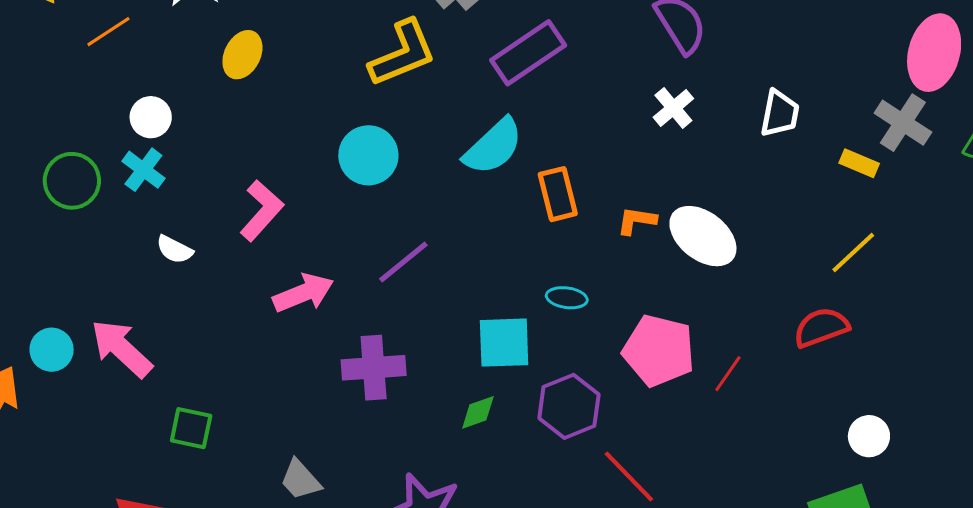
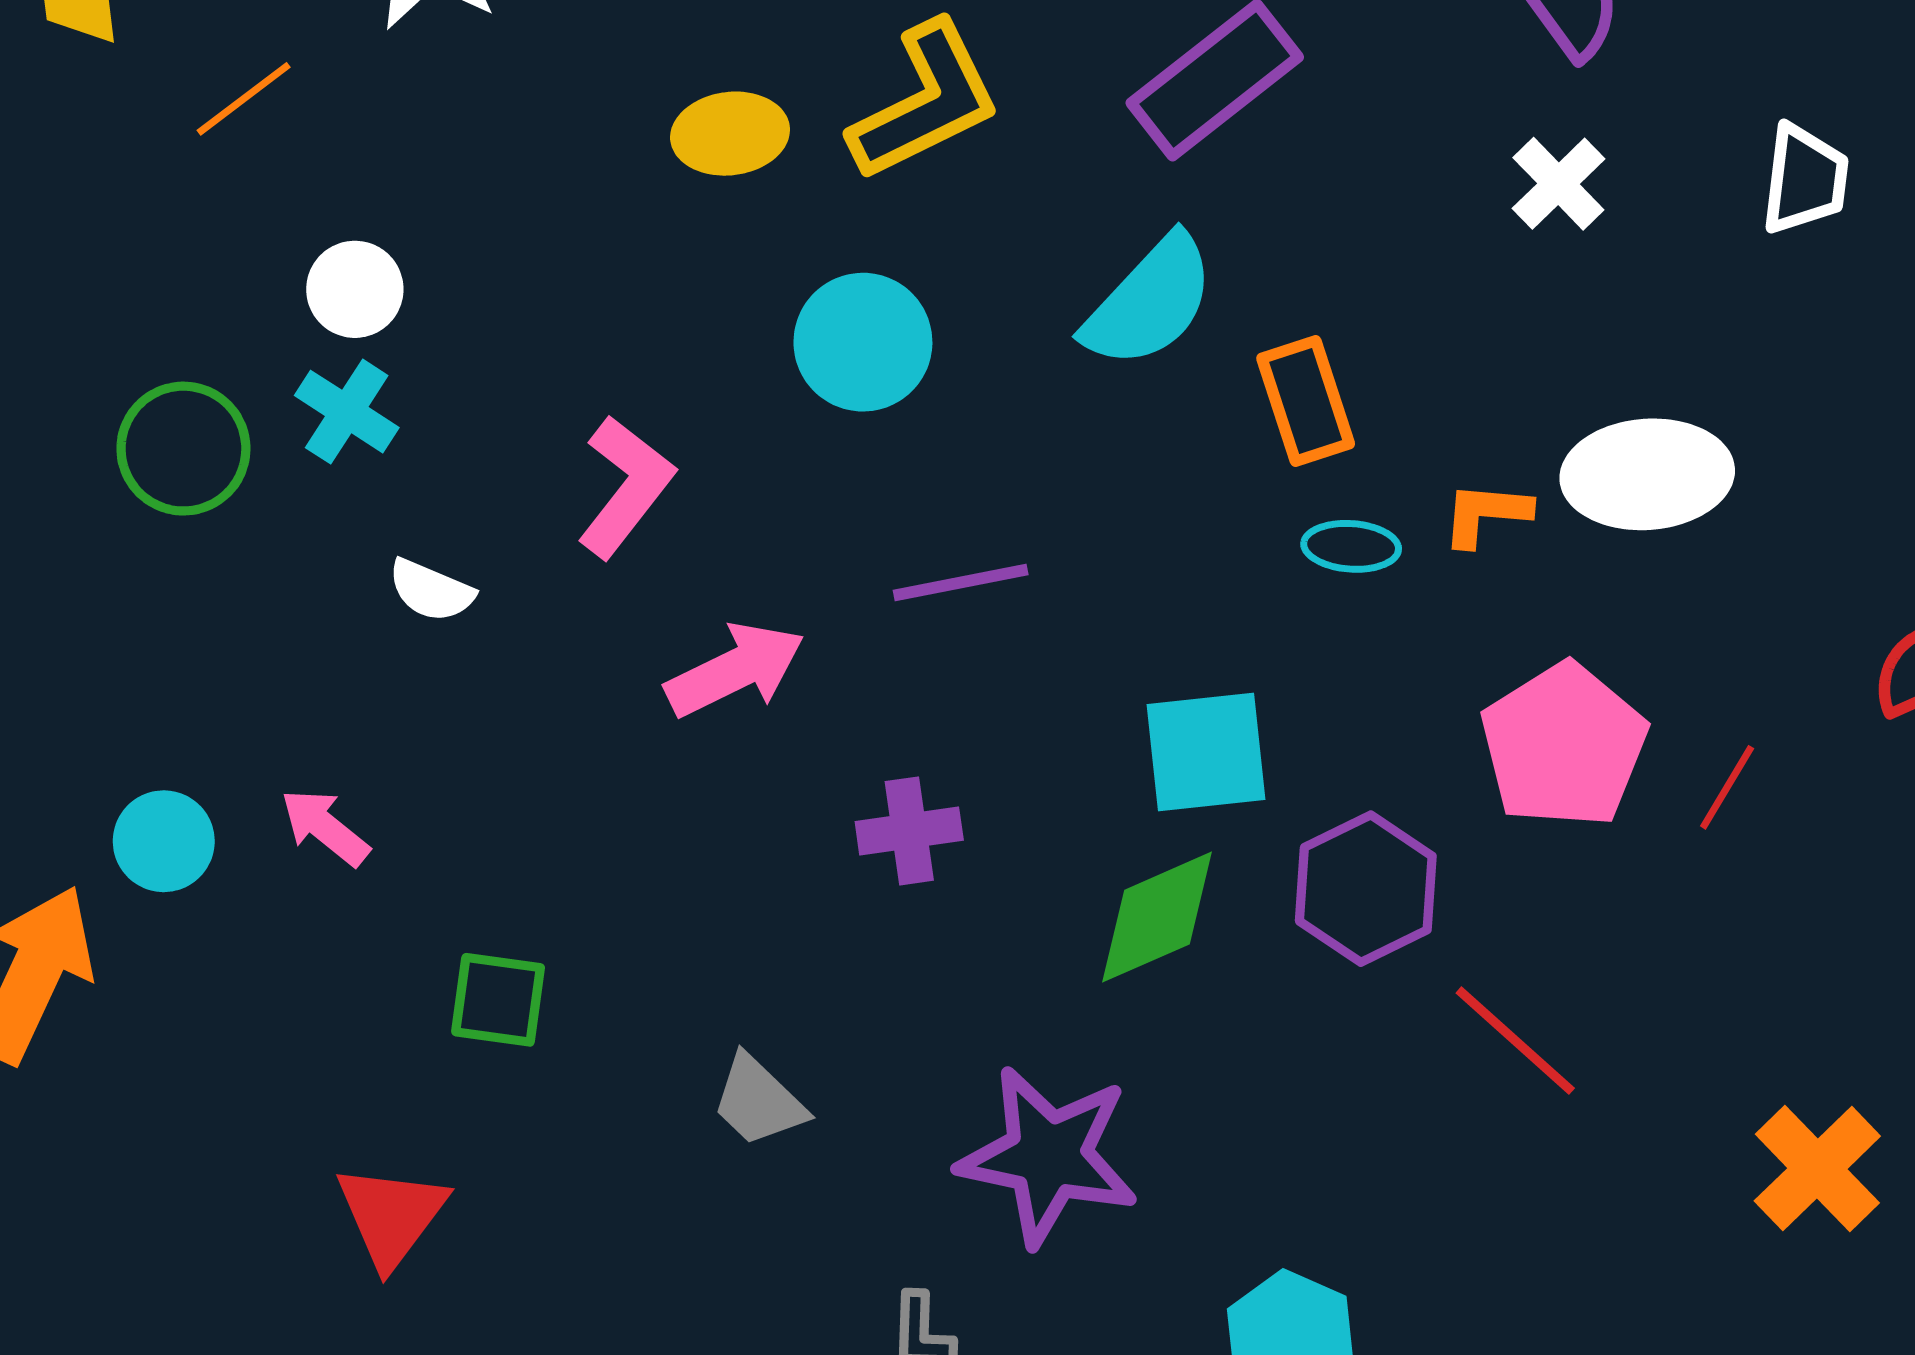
yellow ellipse: (242, 55) -> (730, 134), moved, turned 60
orange L-shape: (637, 221) -> (1486, 514), moved
white ellipse: (703, 236) -> (1647, 474), turned -38
purple line: (403, 262) -> (961, 582), turned 32
cyan ellipse: (567, 298) -> (1351, 546), moved
pink arrow: (122, 348) -> (325, 827), size x0.6
pink pentagon: (659, 351) -> (1564, 746), turned 30
purple cross: (374, 368) -> (909, 831), size x0.7
green diamond: (478, 412) -> (1157, 917), size x1.6

